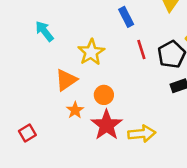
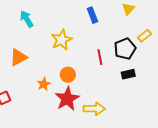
red line: (141, 49) -> (100, 57), moved
orange triangle: (66, 80) -> (18, 57), moved

